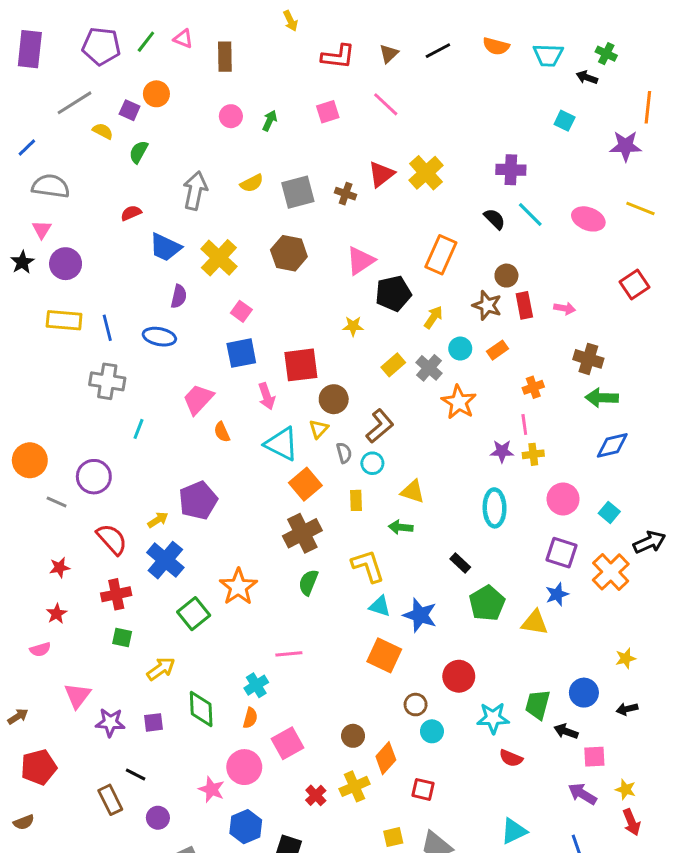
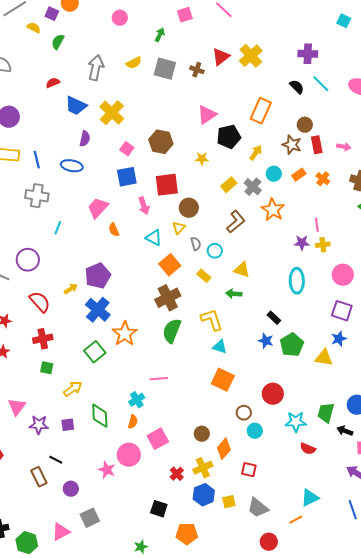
green arrow: (270, 121) -> (160, 35), moved
gray square: (298, 192) -> (165, 69), turned 30
brown hexagon: (289, 253) -> (161, 142), moved
orange cross: (533, 387) -> (323, 179), moved, turned -32
brown L-shape: (380, 426) -> (236, 222), moved
cyan triangle: (282, 444) -> (154, 238), size x0.7
yellow rectangle: (356, 500) -> (204, 276), turned -48
blue cross: (165, 560) -> (98, 310), moved
green semicircle: (308, 582) -> (172, 331), size x1.4
blue star: (420, 615) -> (266, 341), moved, size x0.7
blue hexagon: (246, 827) -> (204, 495), moved

